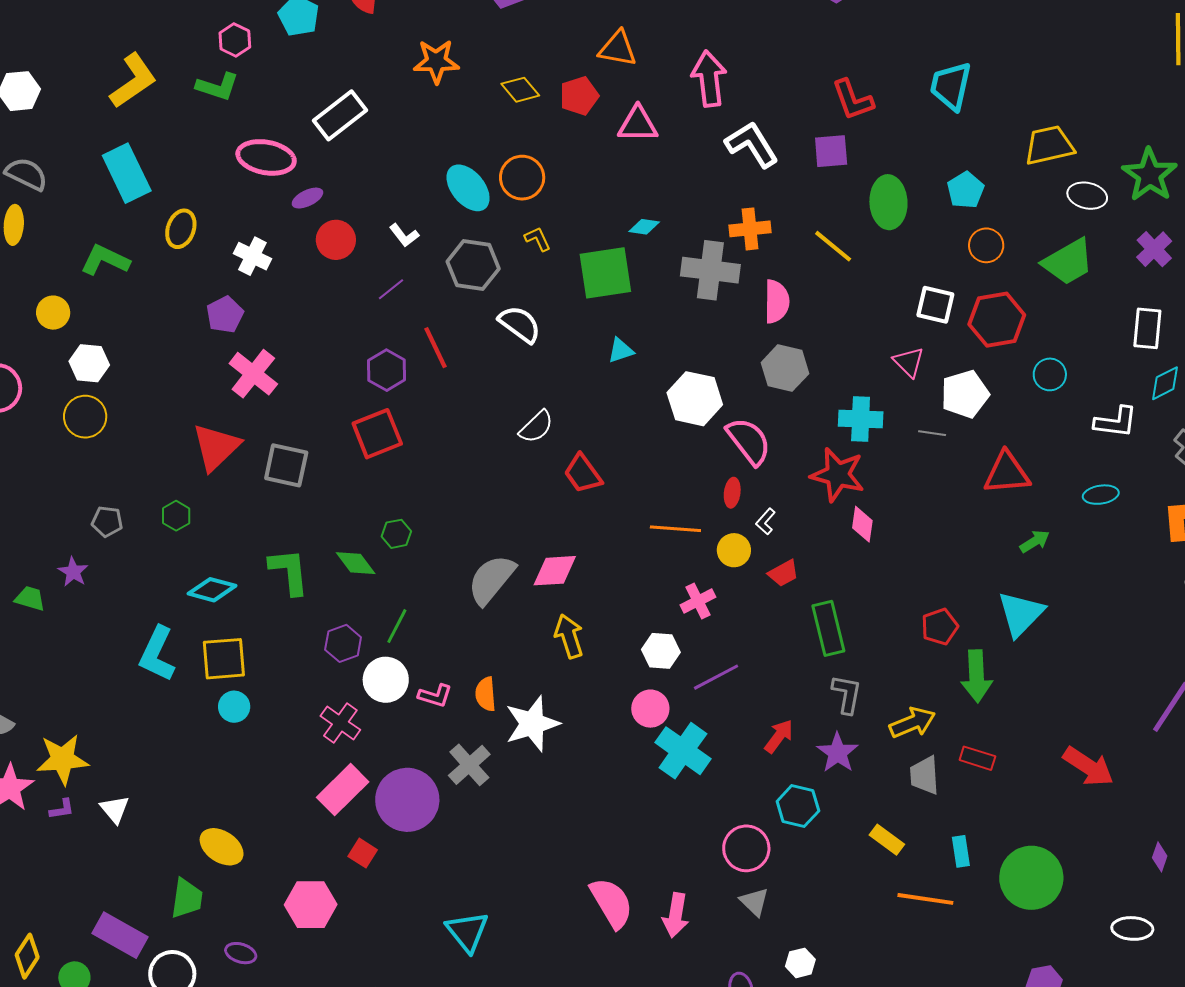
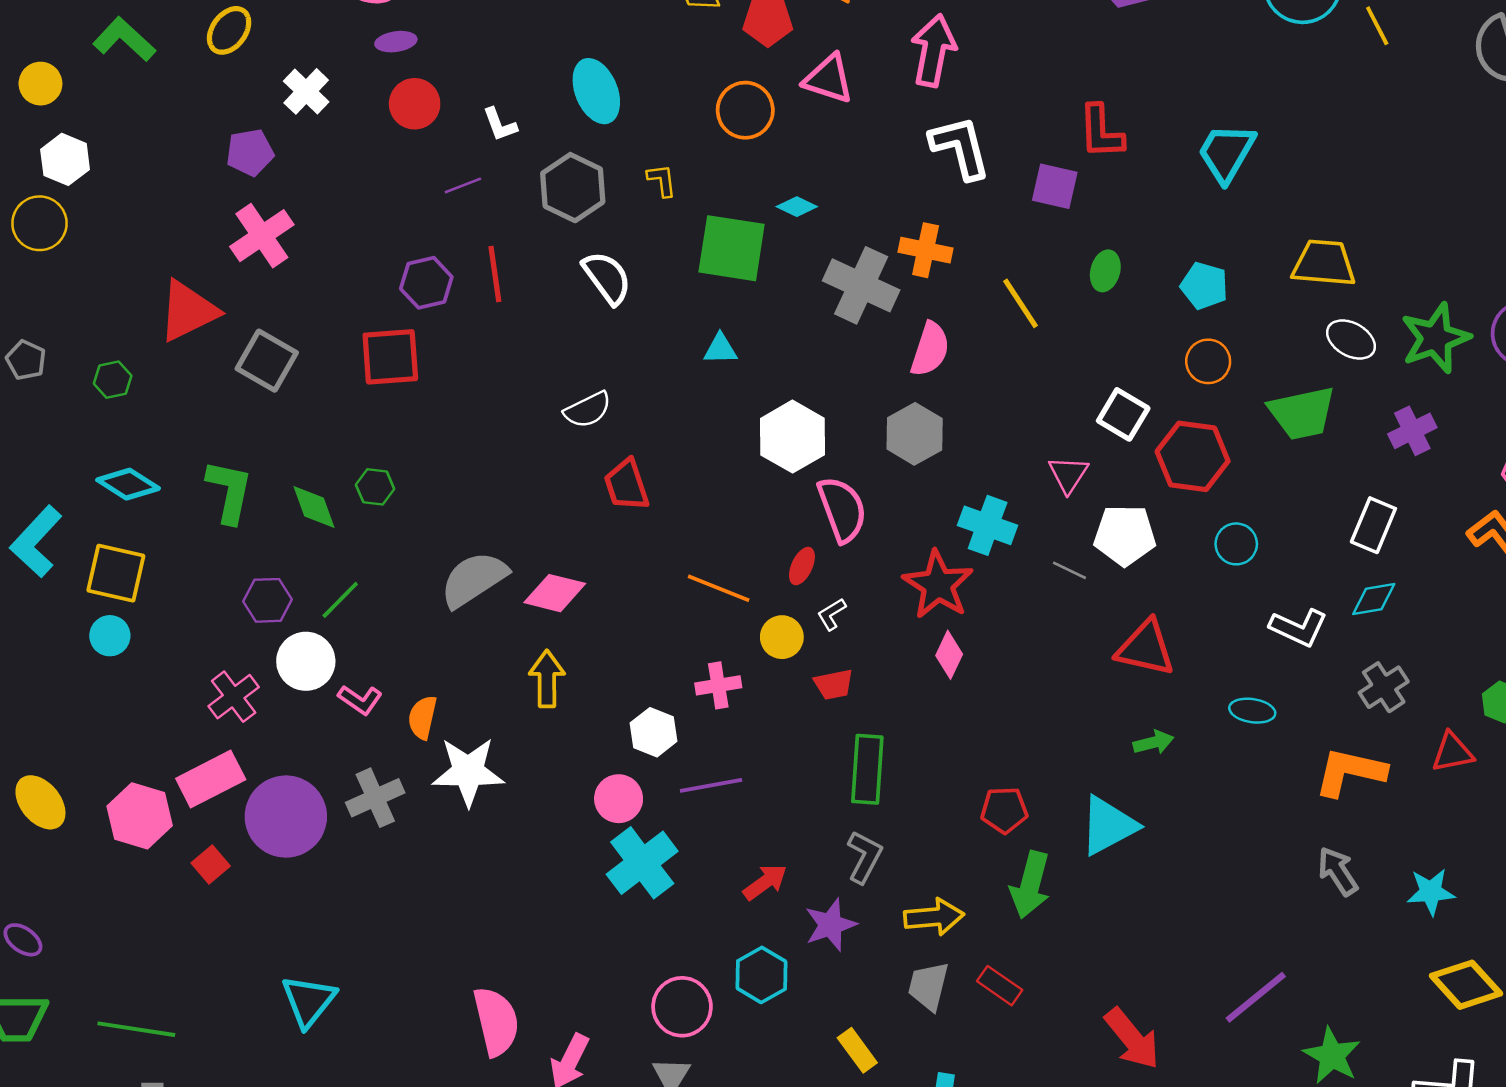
orange circle: (522, 178) -> (745, 110), moved
cyan pentagon: (966, 190) -> (1204, 286), turned 30
green ellipse: (888, 202) -> (1105, 271), size x0.6
pink hexagon: (311, 905) -> (140, 816), moved

